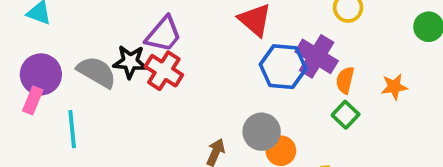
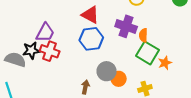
blue hexagon: (283, 67) -> (91, 39), moved
orange star: (394, 87) -> (165, 63), moved
green square: (346, 115) -> (148, 53), size x1.6

